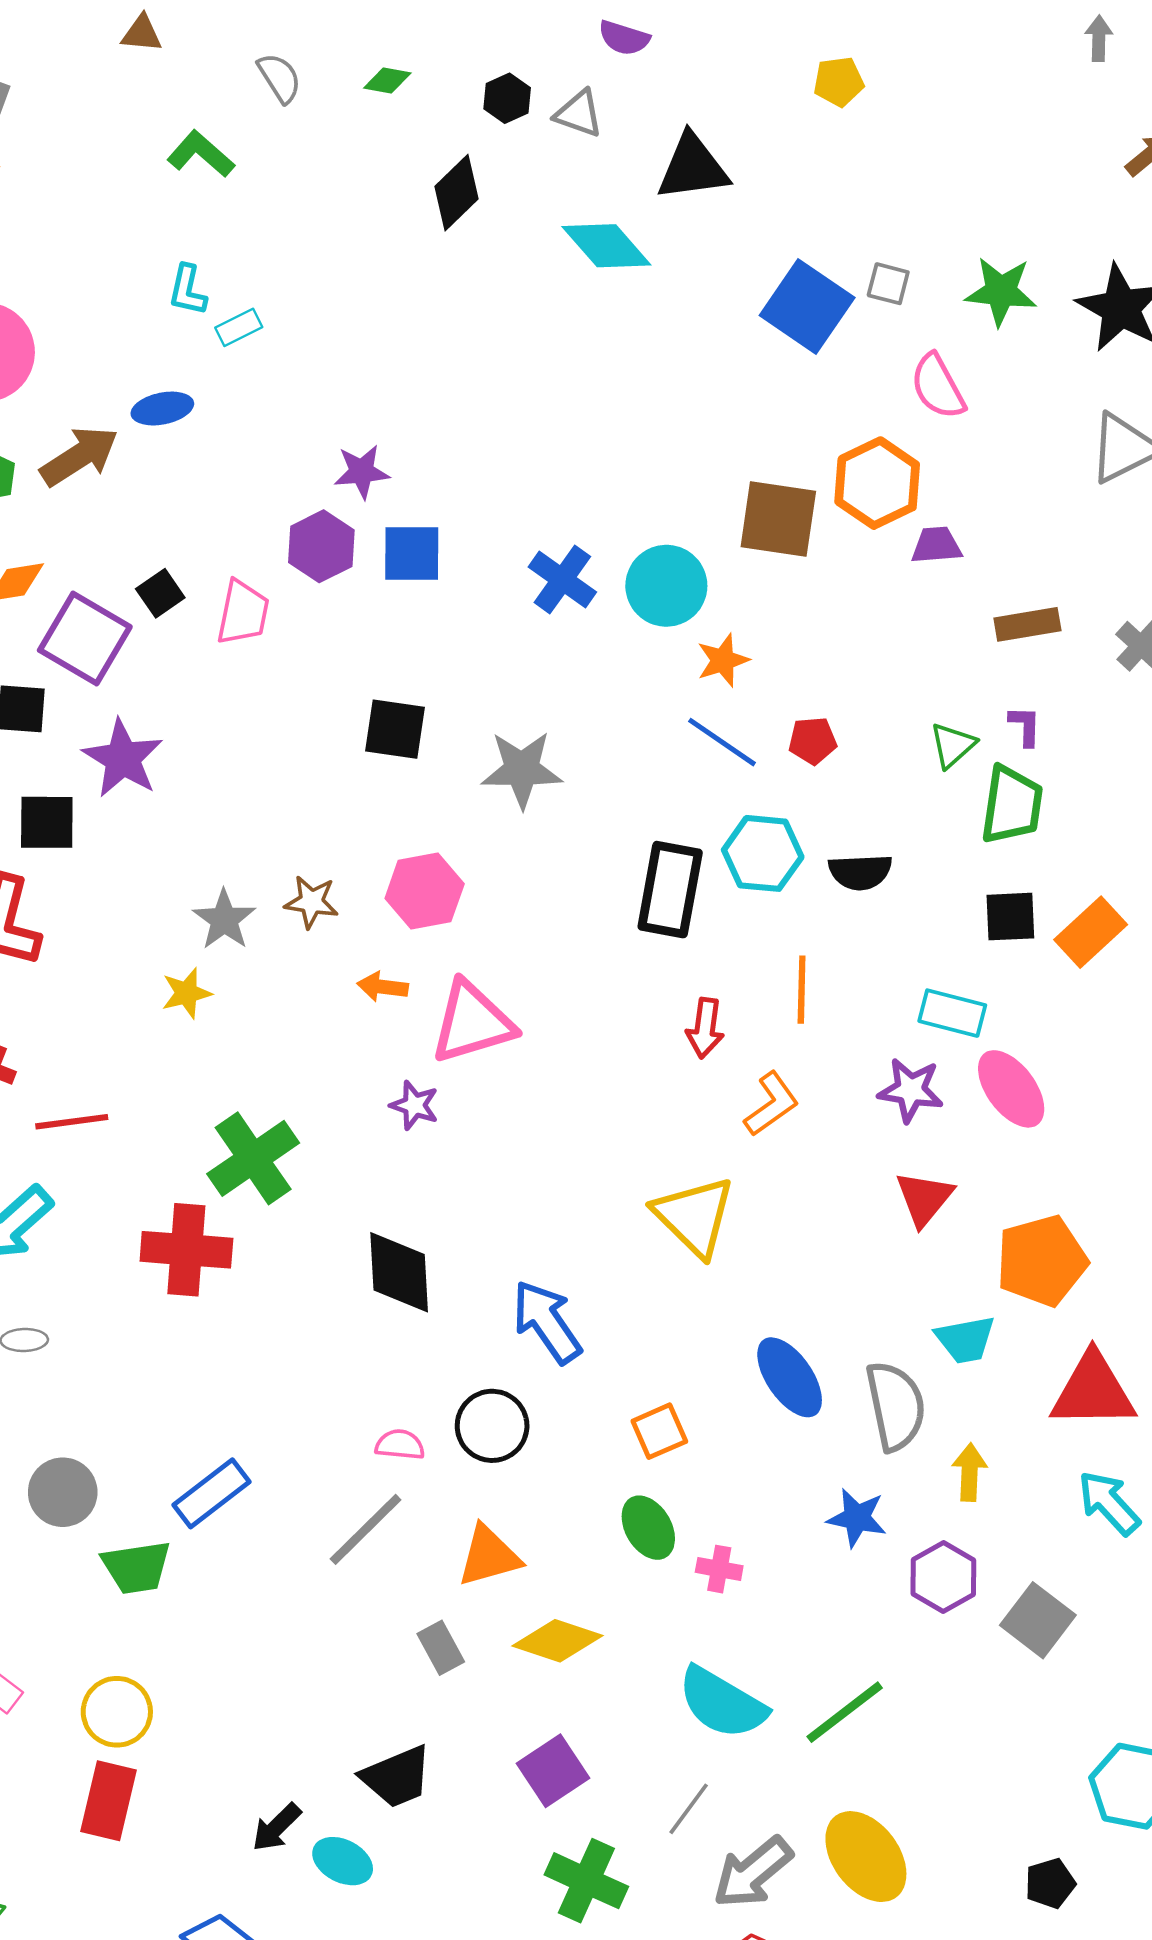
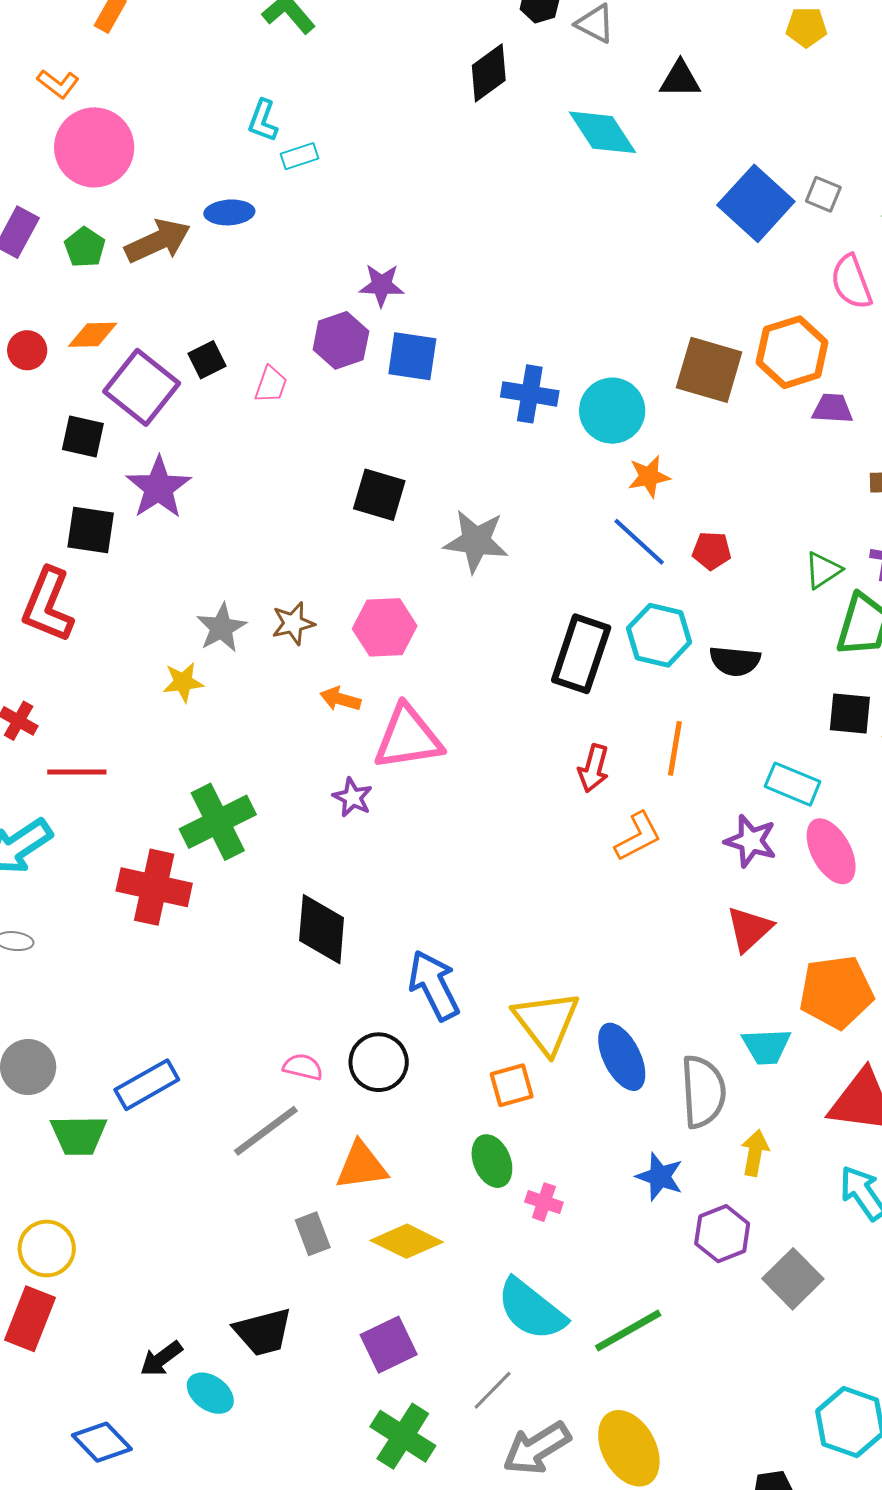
black triangle: (693, 167) -> (680, 79), size x0.7
blue cross: (562, 579) -> (530, 394), turned -34
pink trapezoid: (243, 613) -> (271, 384), size x0.7
brown star: (311, 902) -> (293, 623), turned -30
yellow triangle: (694, 1216) -> (546, 1022), moved

